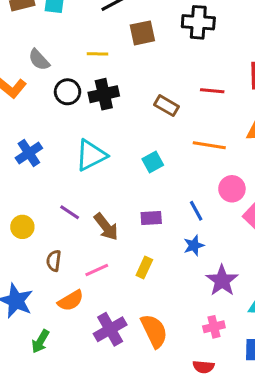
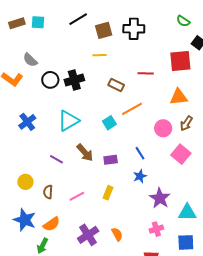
brown square: (142, 33) -> (104, 30), moved
yellow line: (97, 54) -> (100, 55), moved
orange line: (209, 145) -> (132, 109), moved, turned -35
pink circle: (232, 189) -> (163, 128), moved
yellow circle: (22, 227) -> (25, 182), moved
brown arrow: (106, 227) -> (85, 153), moved
orange semicircle: (71, 301) -> (51, 224), moved
orange semicircle: (154, 331) -> (117, 234), size x0.6

